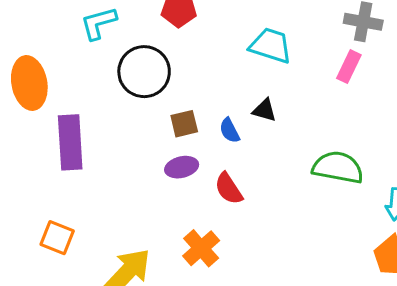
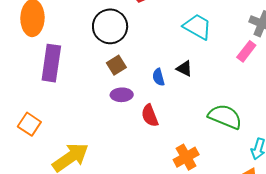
brown square: (184, 124) -> (116, 65), moved, turned -30
orange cross: (201, 248) -> (186, 157), moved

